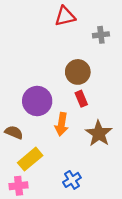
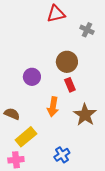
gray cross: (101, 35) -> (87, 30), turned 32
purple circle: (37, 101) -> (32, 77), moved, size x0.7

